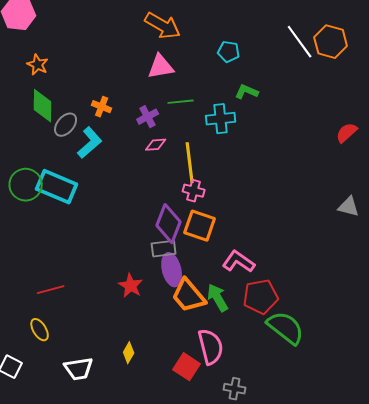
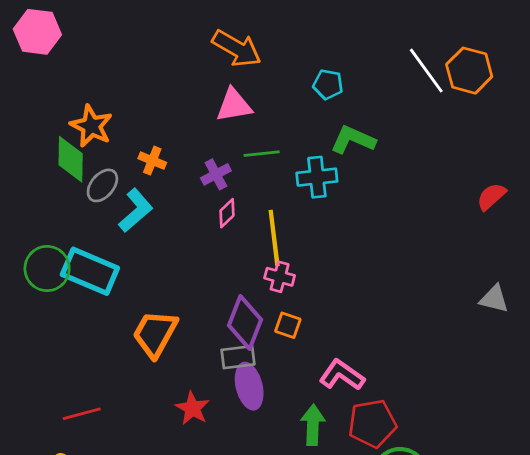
orange star: (38, 65) -> (91, 126), moved, size x1.4
green L-shape: (247, 92) -> (353, 140), size x1.4
pink diamond: (156, 145) -> (227, 213), turned -40
orange square: (200, 226) -> (288, 325), size x0.6
orange trapezoid: (189, 296) -> (155, 334), moved, turned 69
green arrow: (218, 298) -> (313, 425), turned 32

